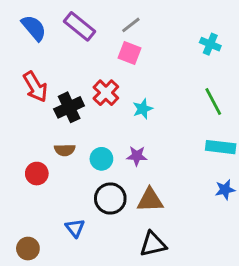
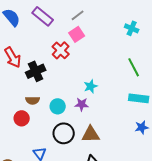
pink square: (129, 53) -> (77, 34), turned 35
red cross: (106, 93) -> (61, 50), moved
cyan star: (143, 109) -> (91, 86), moved
red circle: (37, 174) -> (22, 118), moved

